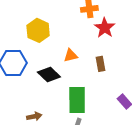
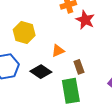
brown rectangle: (101, 64) -> (79, 67), moved

